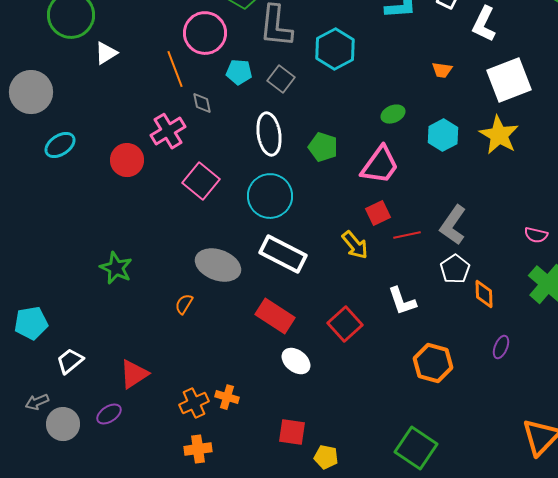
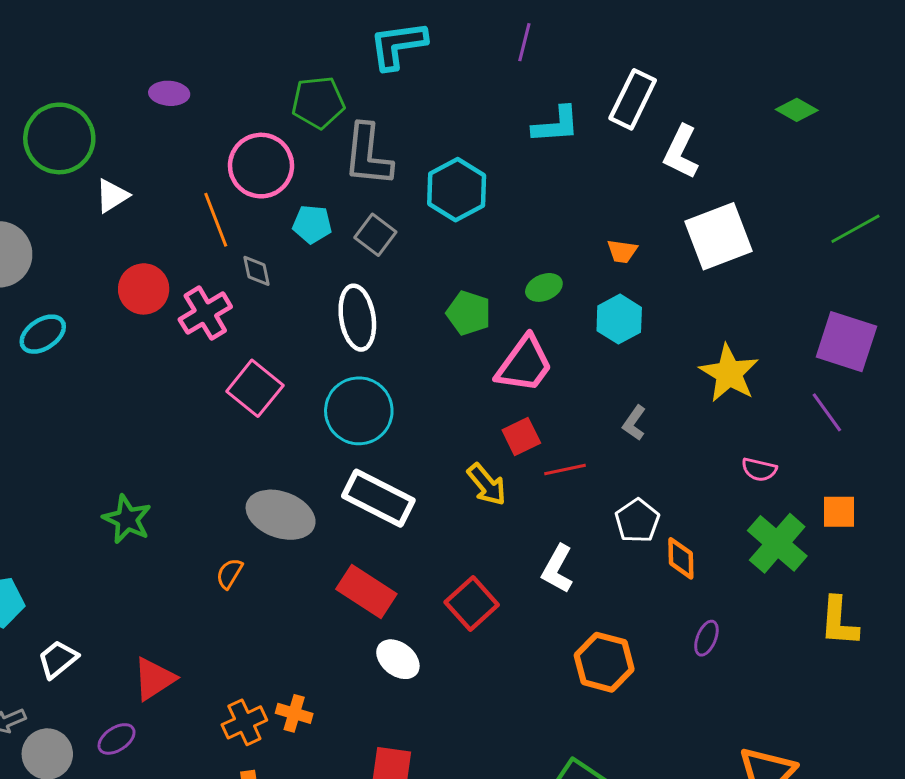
orange trapezoid: (442, 70) -> (622, 251), moved
yellow star: (499, 135) -> (729, 373), moved
green pentagon: (323, 147) -> (469, 313), moved
red circle: (127, 160) -> (144, 289), moved
gray L-shape: (453, 225) -> (634, 423), moved, size x0.6
white L-shape: (402, 301) -> (557, 569), turned 48

